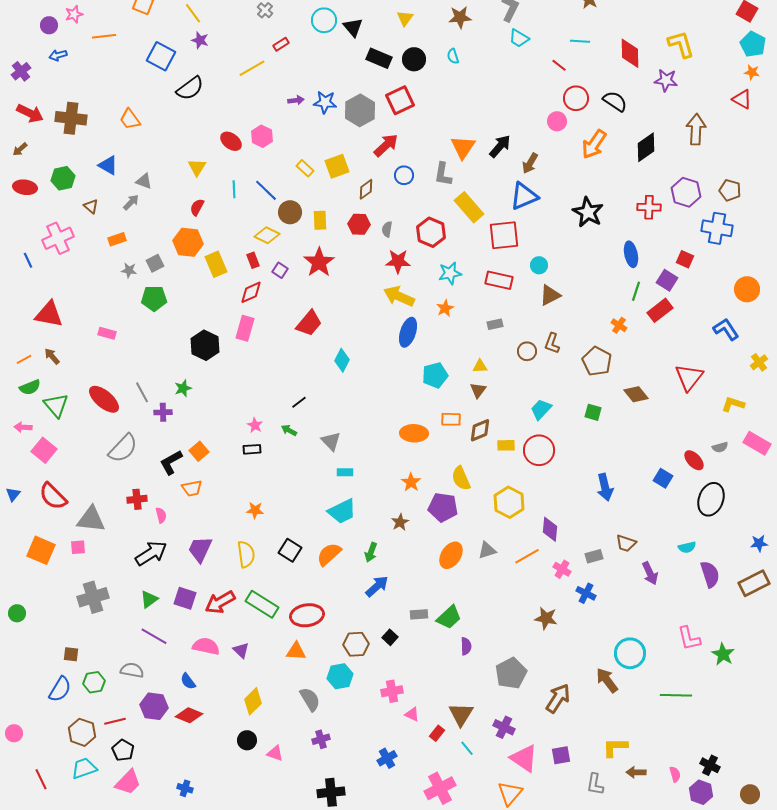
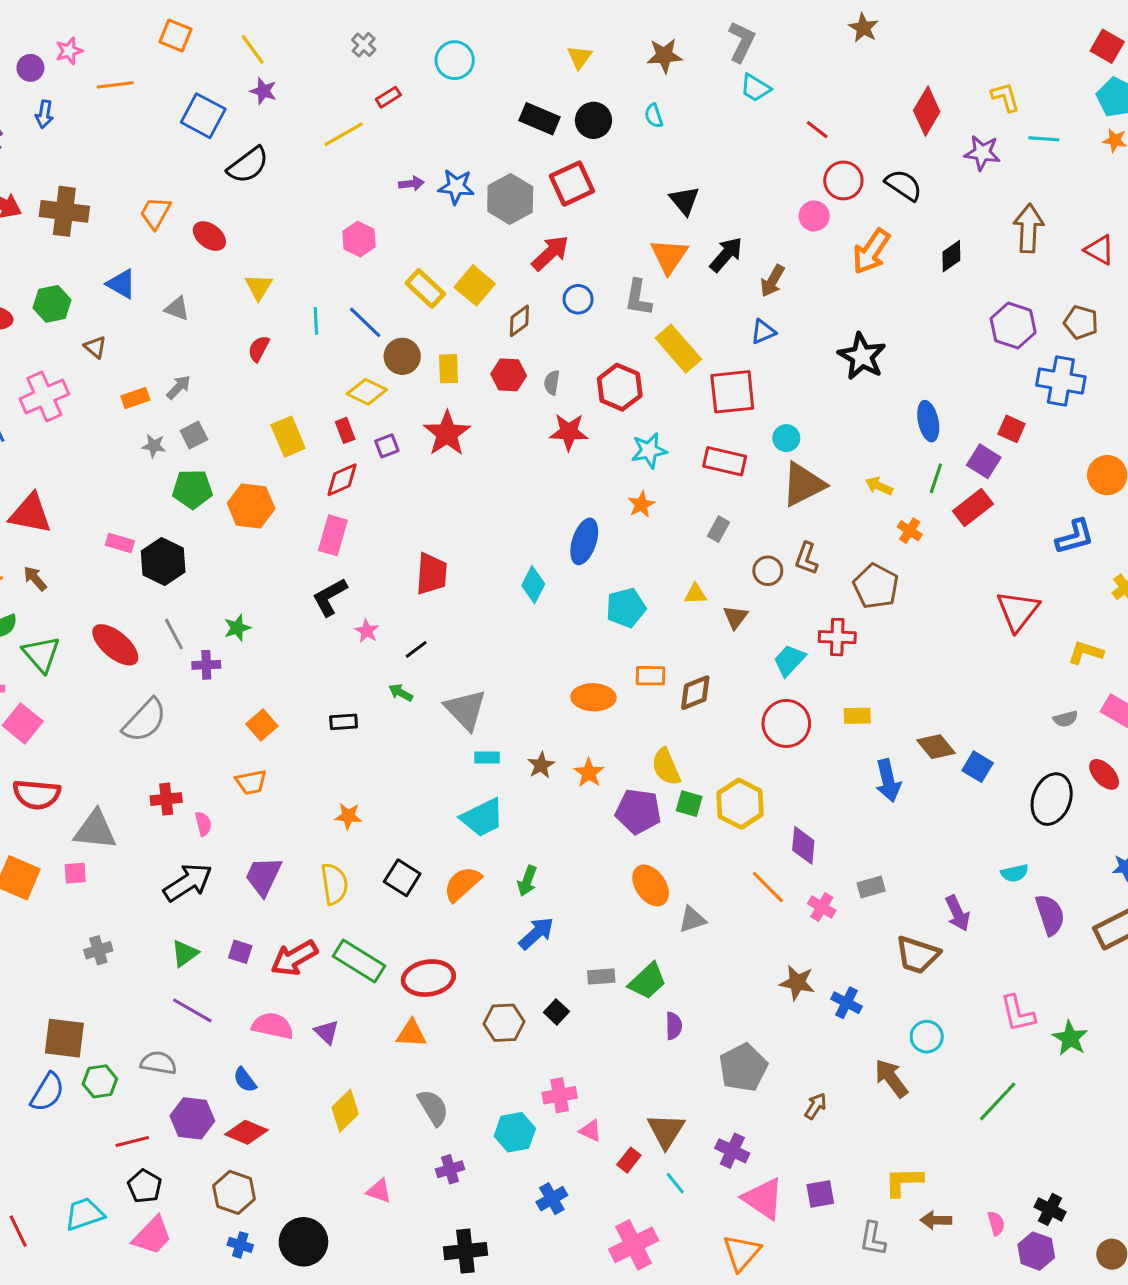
black triangle: (353, 27) -> (685, 201), moved
cyan line: (580, 41) -> (1044, 139), moved
yellow L-shape: (681, 44) -> (1005, 97), size x0.7
red diamond: (630, 53) -> (927, 111), turned 32
blue arrow: (58, 55) -> (44, 114), turned -66
red triangle: (742, 99) -> (1099, 250), moved
orange trapezoid: (130, 119) -> (155, 213), turned 65
red ellipse: (231, 141) -> (209, 236), moved
black diamond: (646, 147) -> (951, 256), size x0.7
yellow square: (337, 166) -> (475, 285), turned -30
yellow rectangle: (305, 168) -> (425, 288), size x1.4
blue triangle: (524, 196) -> (763, 332), size x0.6
gray arrow: (131, 202) -> (179, 387), moved
red cross: (649, 207) -> (837, 637), moved
orange hexagon: (188, 242) -> (251, 506), moved
purple square: (280, 270) -> (387, 446), turned 35
brown triangle: (550, 295) -> (803, 484), size x1.4
yellow arrow: (399, 296) -> (879, 486), moved, size x0.6
red trapezoid: (309, 323) -> (432, 574), moved, turned -36
gray rectangle: (495, 324) -> (718, 529), turned -49
blue L-shape: (726, 329) -> (1075, 537), turned 108
black hexagon: (205, 345) -> (163, 562), moved
cyan diamond: (342, 360) -> (533, 585), moved
brown triangle: (478, 390) -> (735, 617), moved
brown diamond: (636, 394) -> (936, 747), moved
green square: (593, 412) -> (689, 804), moved
pink star: (255, 425) -> (367, 631), moved
gray triangle: (331, 441) -> (465, 710), size x1.4
yellow rectangle: (506, 445) -> (857, 716), moved
red ellipse: (694, 460) -> (1104, 774), moved
black L-shape: (171, 462) -> (330, 597), moved
red semicircle: (53, 496) -> (37, 794), turned -40
brown star: (400, 522) -> (541, 765), moved
brown trapezoid: (626, 543) -> (917, 955), moved, size x1.4
gray triangle: (487, 550) -> (692, 919), moved
orange ellipse: (451, 555) -> (651, 885), turned -68
orange line: (527, 556) -> (768, 887), turned 75
blue cross: (586, 593) -> (846, 1003), moved
gray cross: (93, 597) -> (98, 950), size x0.6
purple square: (185, 598) -> (240, 952), size x0.7
cyan circle: (630, 653) -> (927, 1037), size x0.7
brown square: (71, 654) -> (64, 1038), size x1.8
cyan hexagon: (340, 676) -> (515, 1132), moved
green line: (676, 695) -> (998, 1101), turned -48
brown arrow: (558, 698) -> (816, 1106), size x0.6
brown hexagon: (82, 732) -> (234, 1192), moved
black circle: (247, 740) -> (303, 1242), moved, size x1.6

